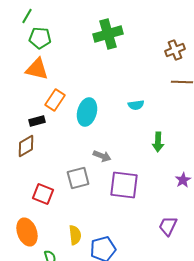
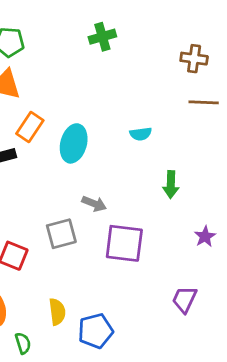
green cross: (108, 34) -> (102, 37), size x0.7
brown cross: (175, 50) -> (194, 59), turned 30

